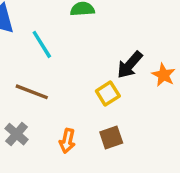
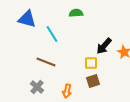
yellow square: (108, 93) -> (91, 63), turned 32
brown square: (111, 137) -> (93, 81), moved

